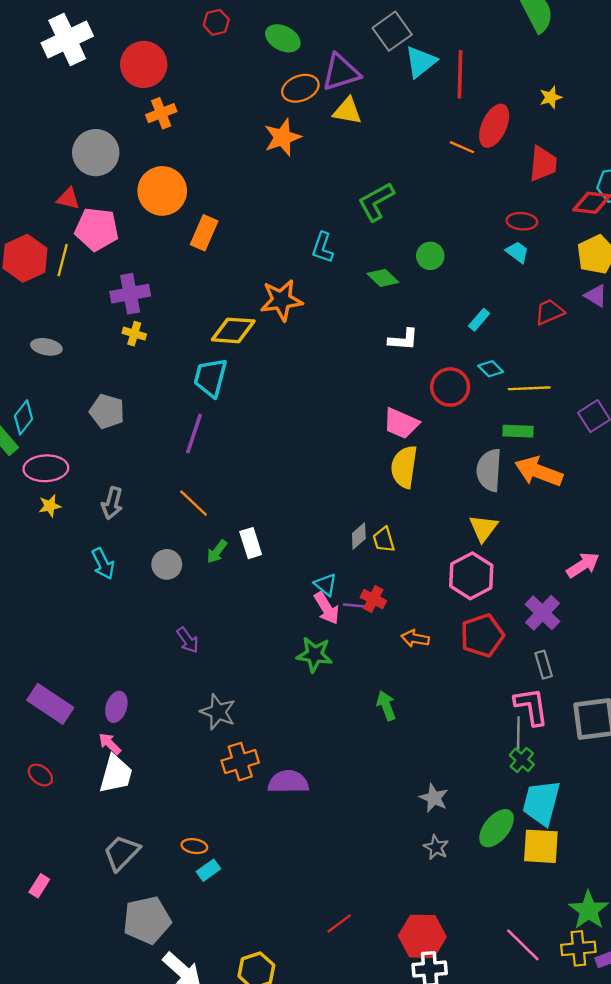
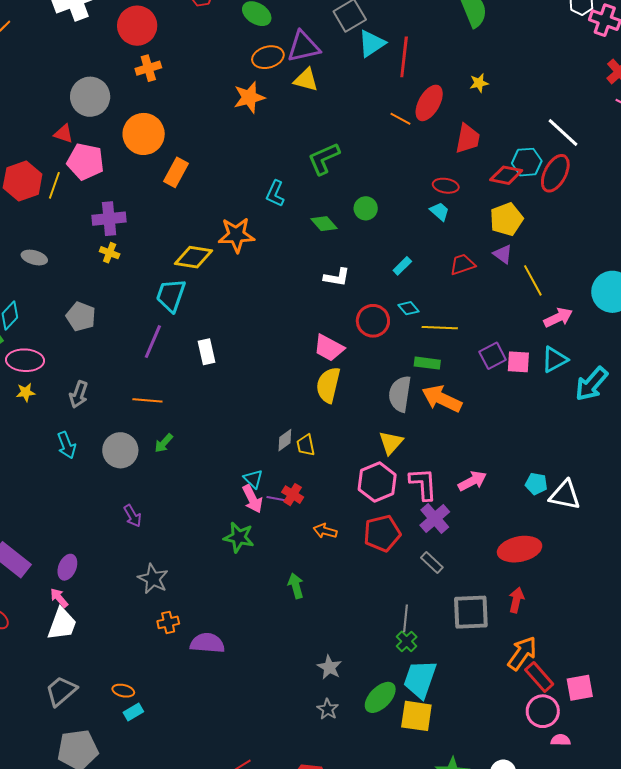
orange line: (194, 503) -> (147, 400), turned -44
white rectangle: (251, 543) -> (207, 352), moved
gray circle: (167, 564) -> (120, 450), size x1.4
gray rectangle: (544, 665) -> (432, 562), turned -35
pink L-shape: (531, 706) -> (423, 484), moved
orange cross: (240, 762) -> (168, 622), size x0.7

